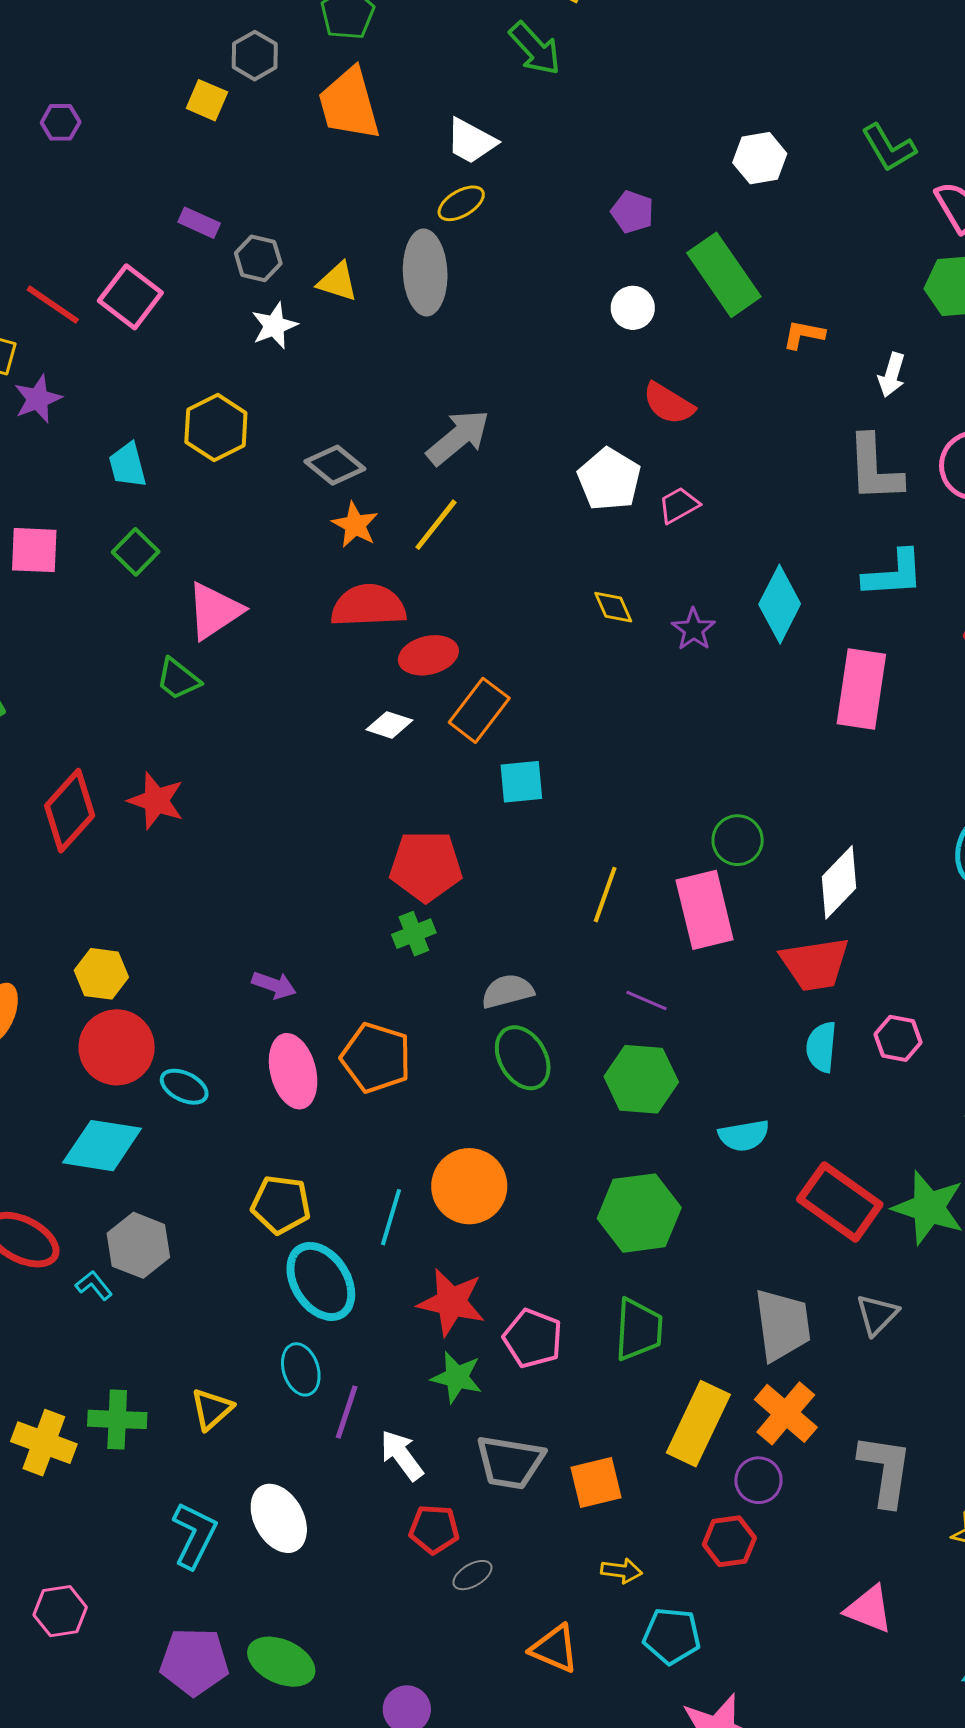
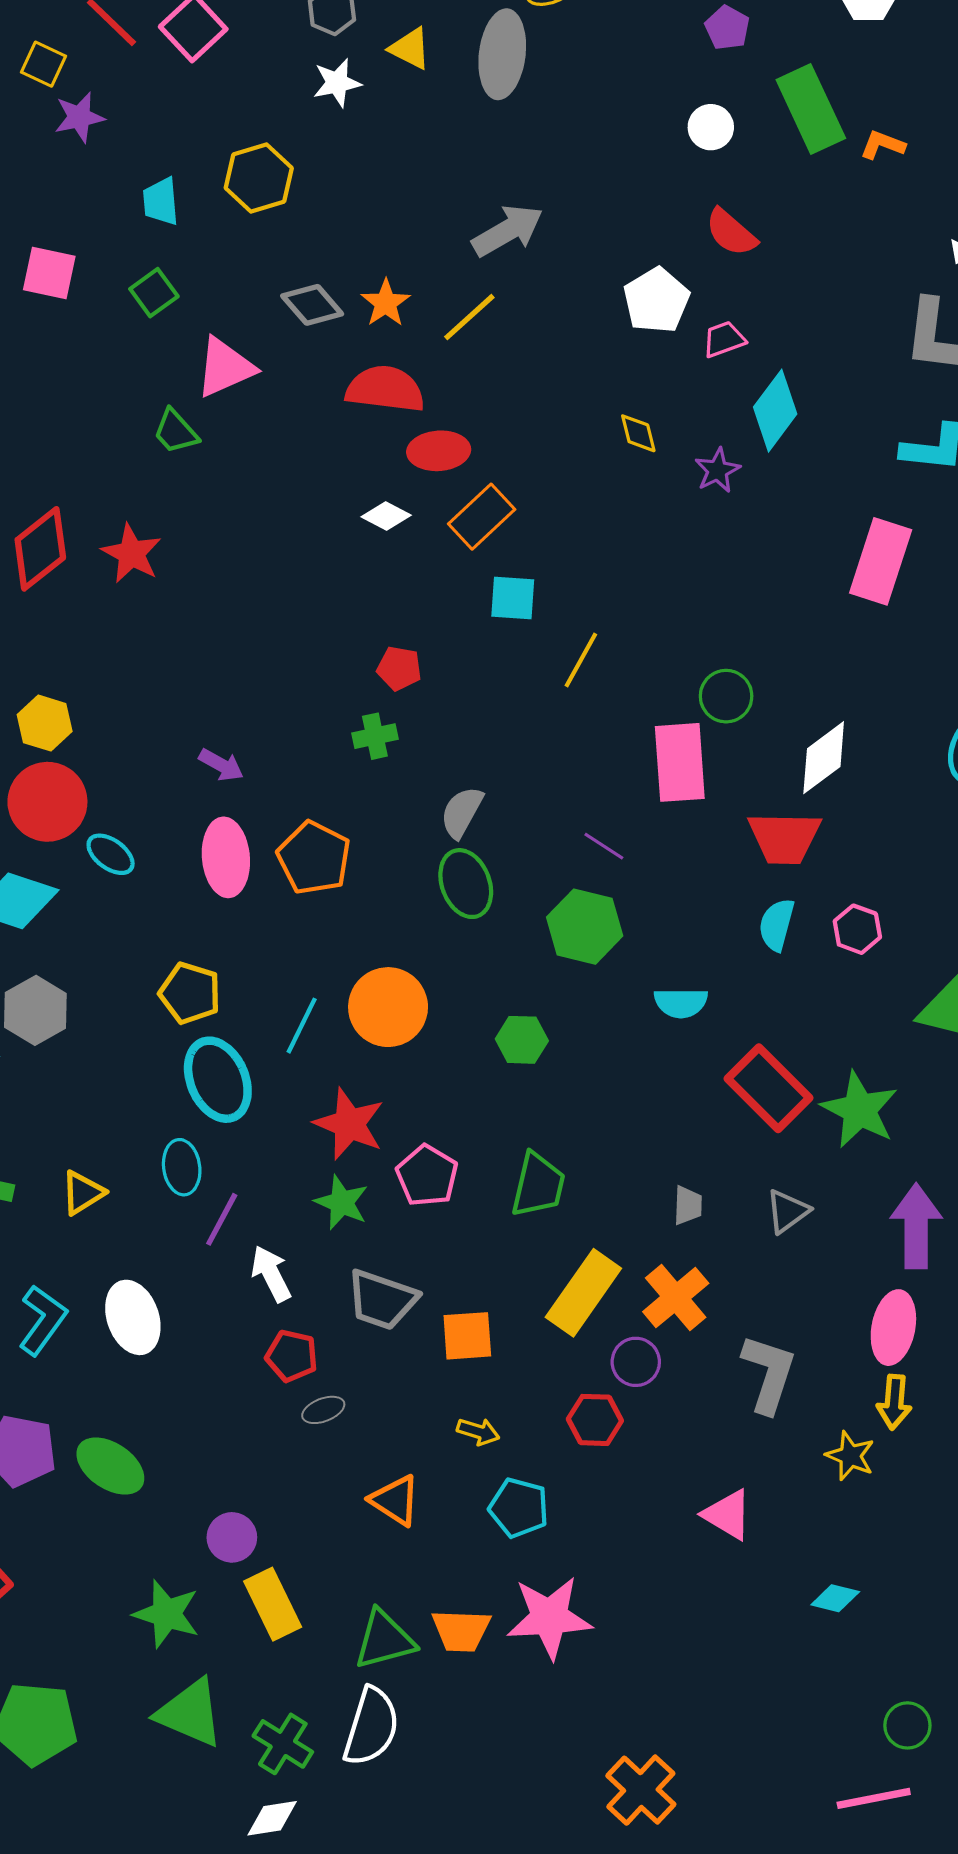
orange L-shape: (804, 335) -> (883, 145), moved
gray diamond: (335, 465) -> (312, 305), moved
cyan diamond: (780, 604) -> (775, 411), moved
red pentagon: (426, 866) -> (399, 668), size x0.6
yellow line: (605, 895) -> (581, 660), moved
gray semicircle: (508, 991) -> (462, 812), turned -56
green hexagon: (639, 1213) -> (522, 1040), moved, size x0.6
gray trapezoid: (783, 1325) -> (688, 1205), size x0.5

